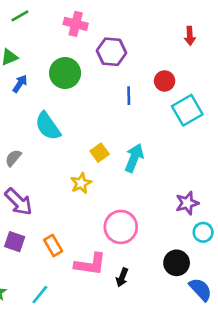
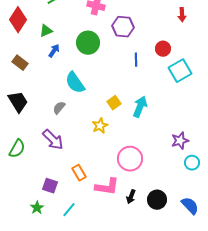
gray semicircle: (13, 158) -> (59, 108), moved
purple square: (15, 242) -> (50, 186), moved
black circle: (177, 263) -> (157, 200), moved

